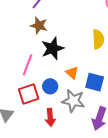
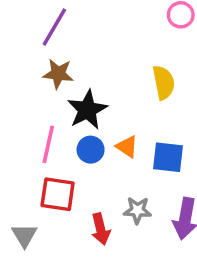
blue circle: (50, 86) -> (91, 150), moved
red square: (29, 94) -> (58, 194), turned 35
gray star: (73, 101) -> (137, 210), moved, size x0.7

